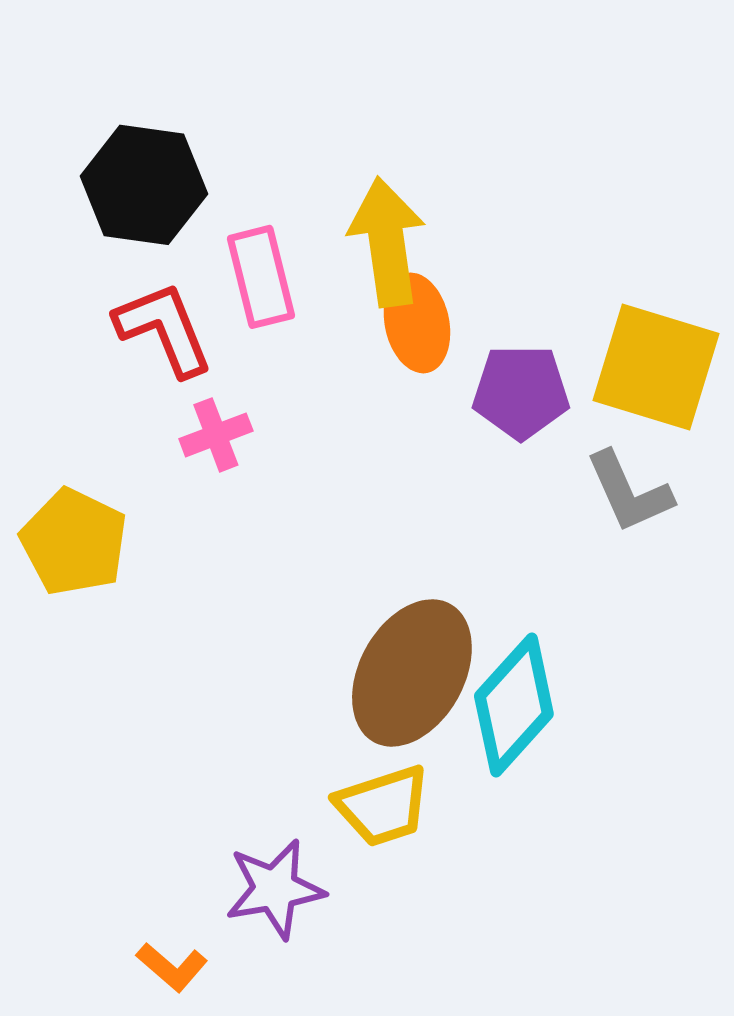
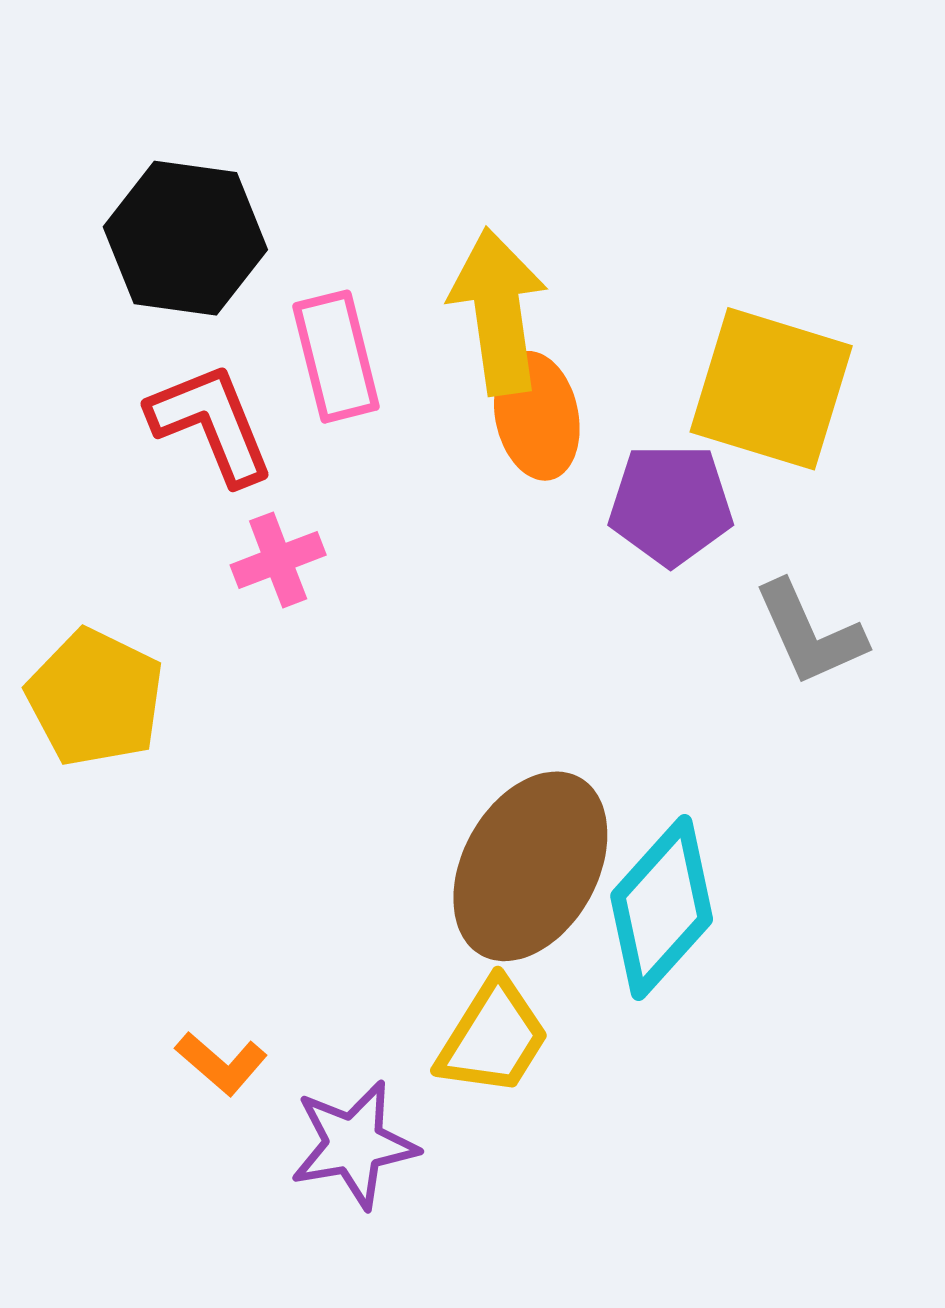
yellow square: (656, 367) -> (771, 389), moved
yellow trapezoid: (383, 806) -> (493, 1038), turned -40
orange L-shape: (172, 967) -> (221, 1063), moved

